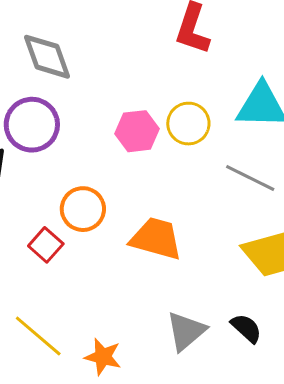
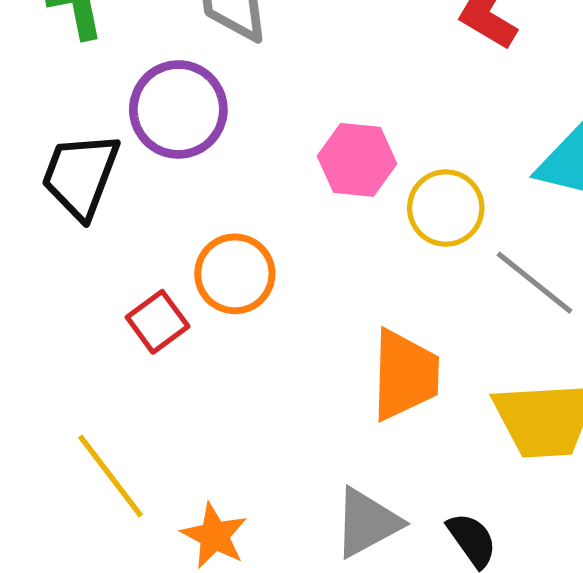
yellow circle: (188, 124) -> (446, 208), moved
orange trapezoid: (156, 239) -> (405, 375), moved, turned 64

